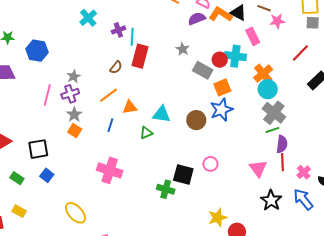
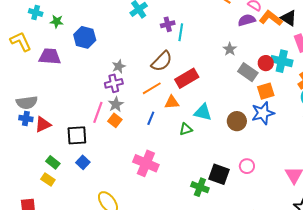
red rectangle: (140, 56) -> (187, 78), moved, turned 40
brown semicircle: (116, 67) -> (162, 61), size x1.6
pink line: (47, 95) -> (98, 112), moved
yellow rectangle: (19, 211) -> (48, 179), moved

